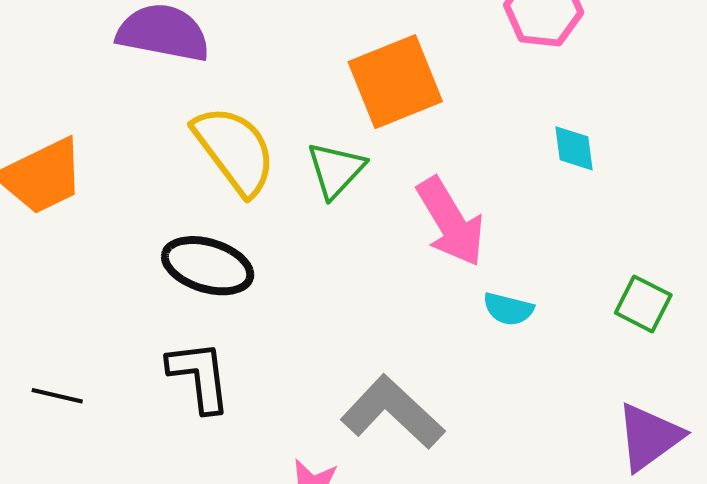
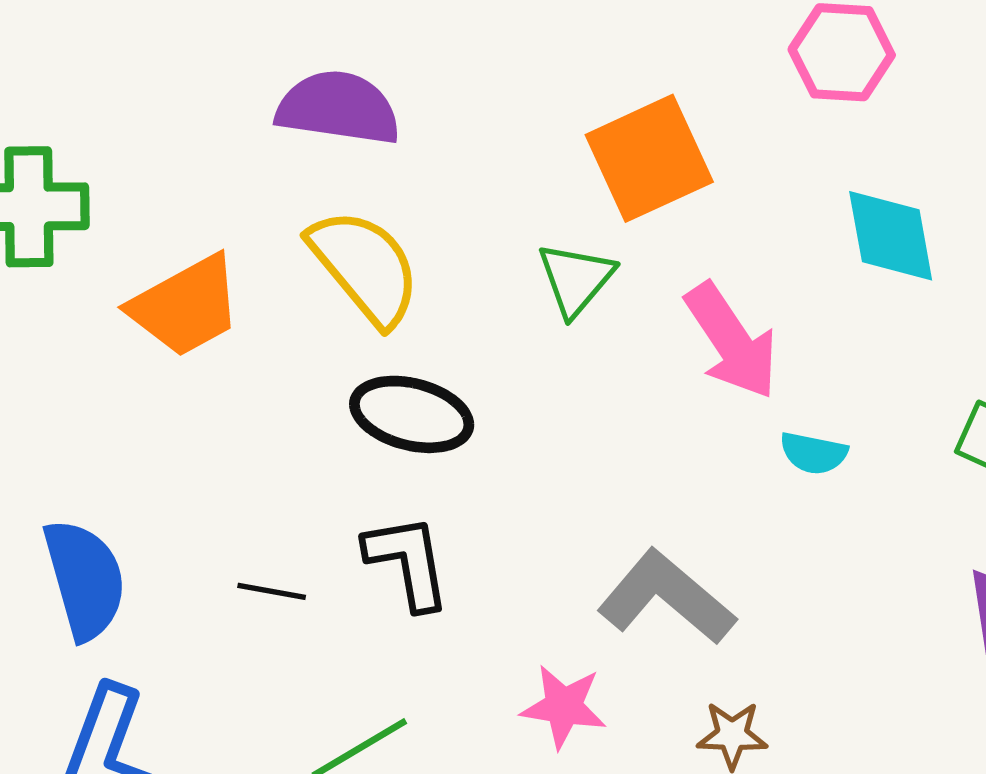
cyan diamond: (574, 148) -> (891, 236), size x1.6
yellow semicircle: (235, 150) -> (365, 267), moved
black line: (57, 396) -> (272, 591), moved

